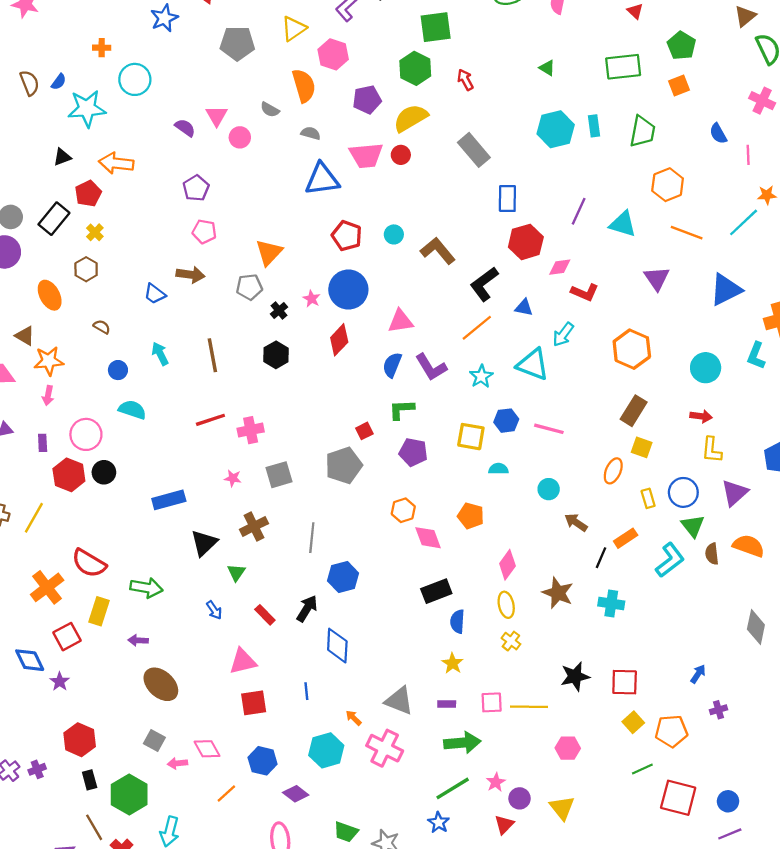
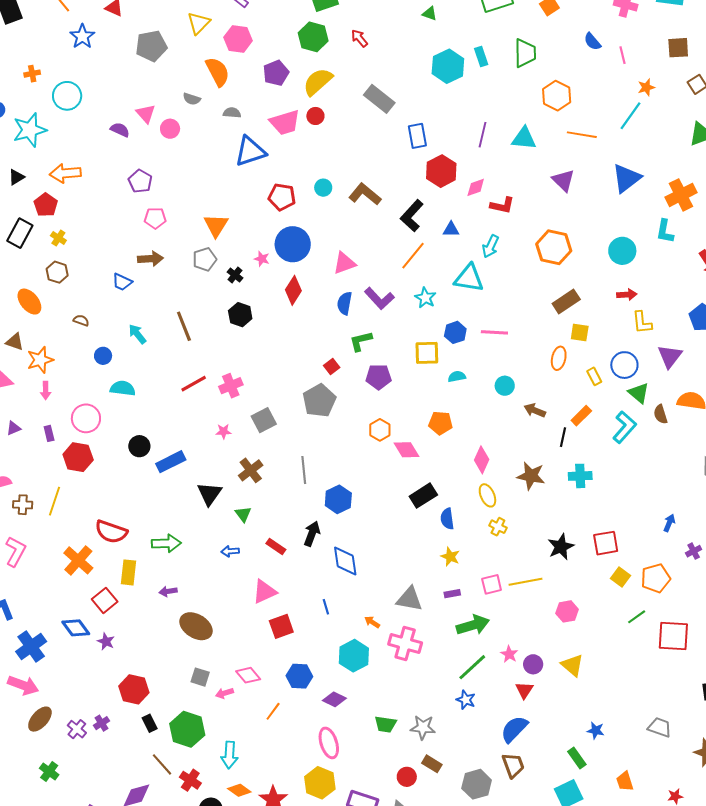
brown rectangle: (634, 411) -> (566, 301), turned 36
black circle: (104, 472) -> (139, 446), moved
blue arrow: (214, 610) -> (230, 551), turned 132

